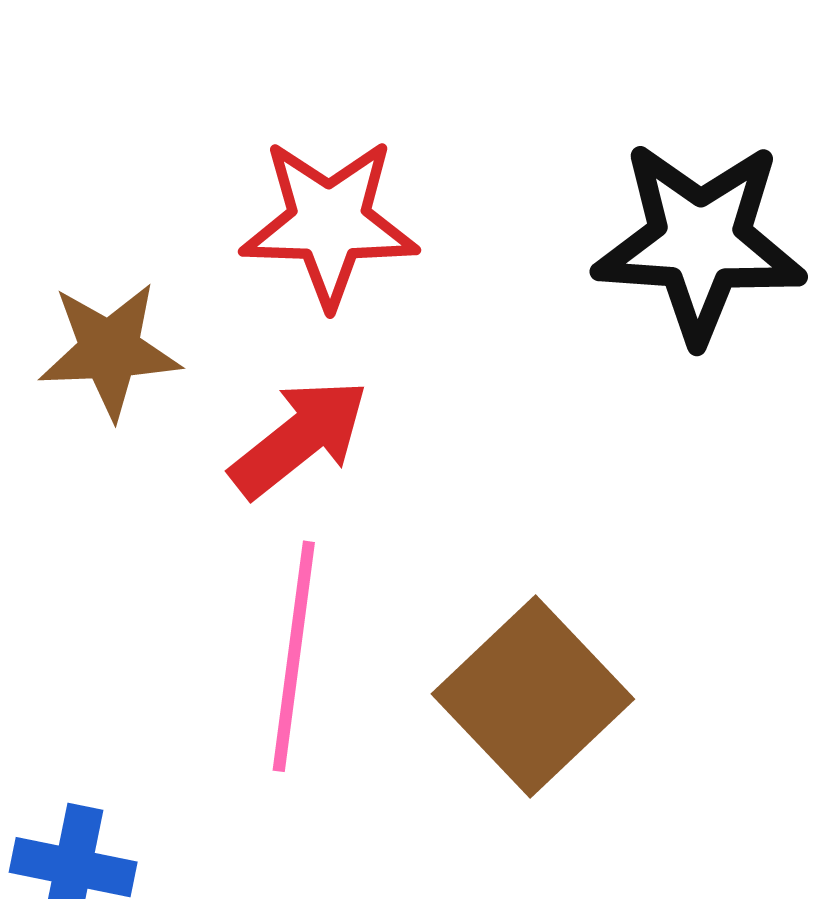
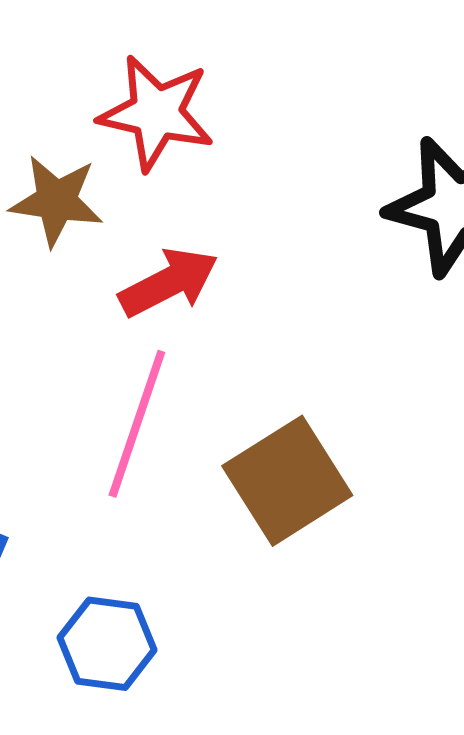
red star: (329, 223) -> (156, 113), moved

